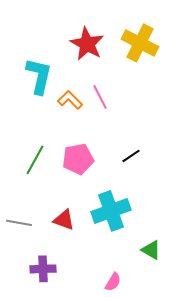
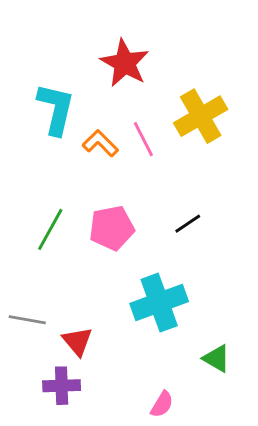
yellow cross: (140, 43) -> (201, 116), moved, turned 33
red triangle: (64, 220) -> (77, 341), moved, turned 30

